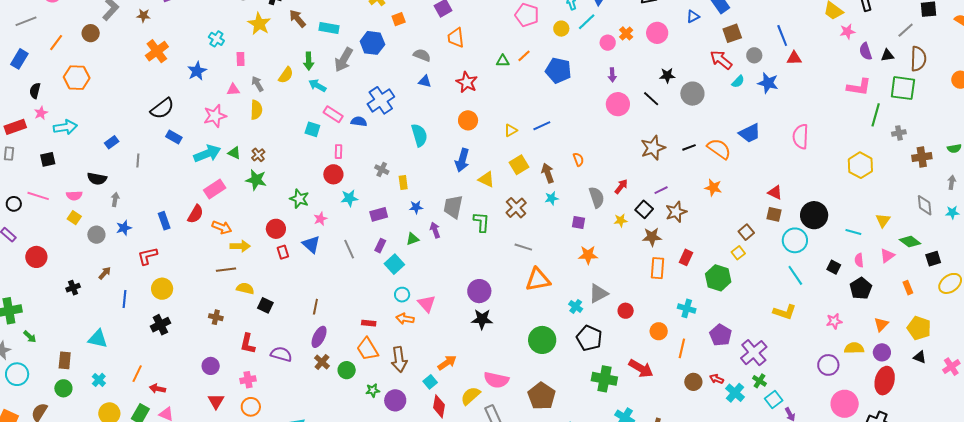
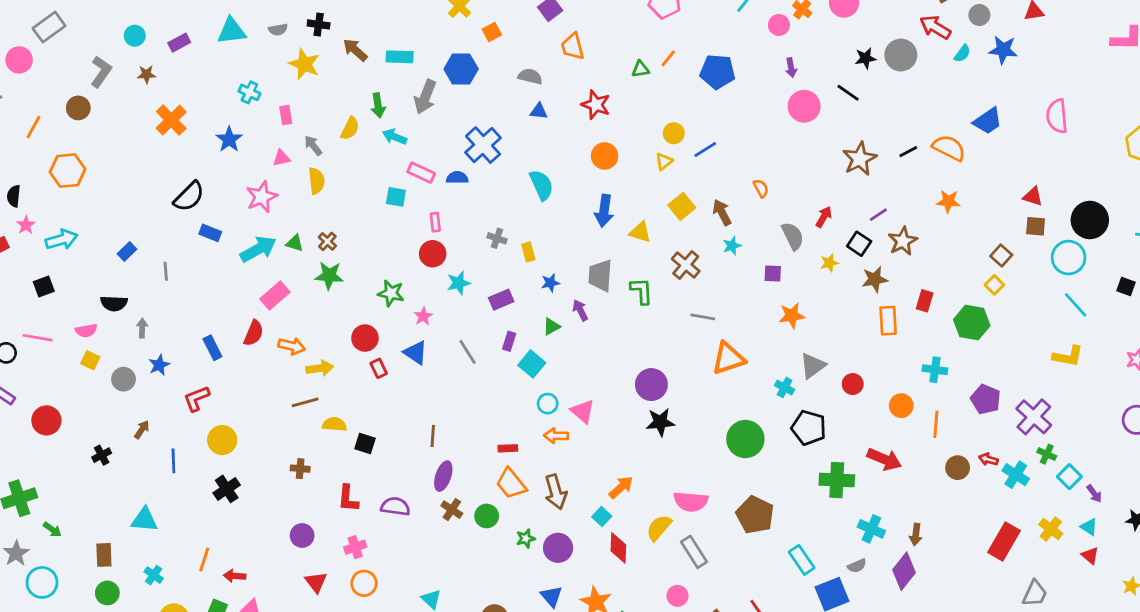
yellow circle: (561, 29) -> (674, 133), moved
gray circle: (692, 94) -> (901, 55), moved

